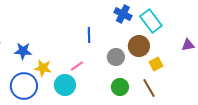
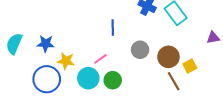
brown circle: (139, 46) -> (168, 57), moved
yellow square: (156, 64) -> (190, 66), moved
green circle: (120, 87) -> (113, 80), moved

